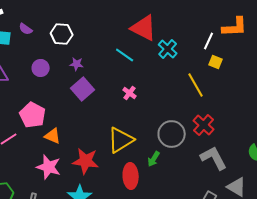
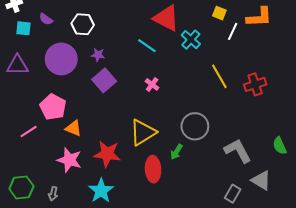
yellow square: (216, 62) -> (219, 13), moved
purple circle: (41, 68) -> (61, 59), size x1.8
red cross: (204, 125) -> (255, 84), moved, turned 30

